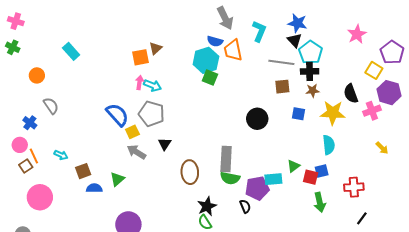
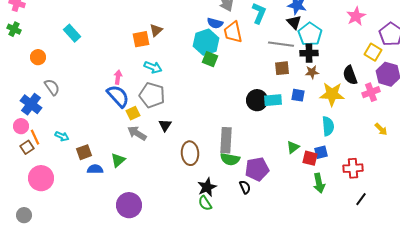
pink arrow: (139, 83) -> (118, 77), moved
blue cross: (30, 123) -> (31, 104), size x1.5
cyan rectangle: (273, 179) -> (273, 100), moved

